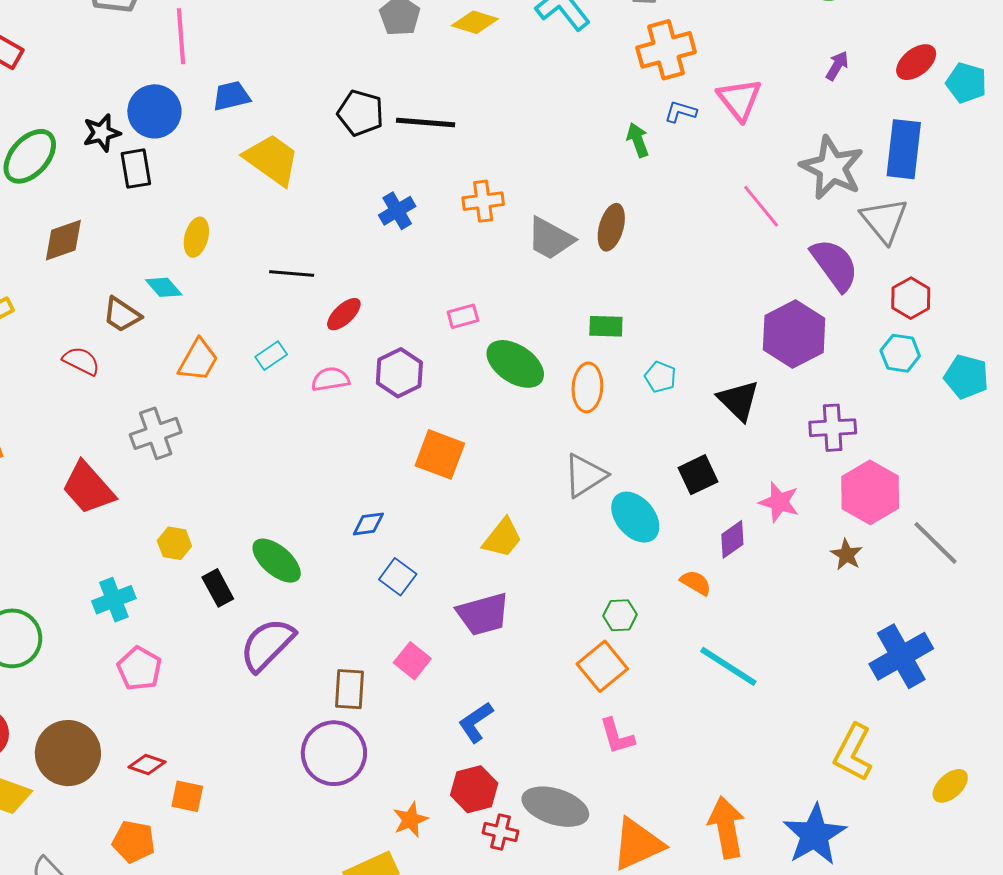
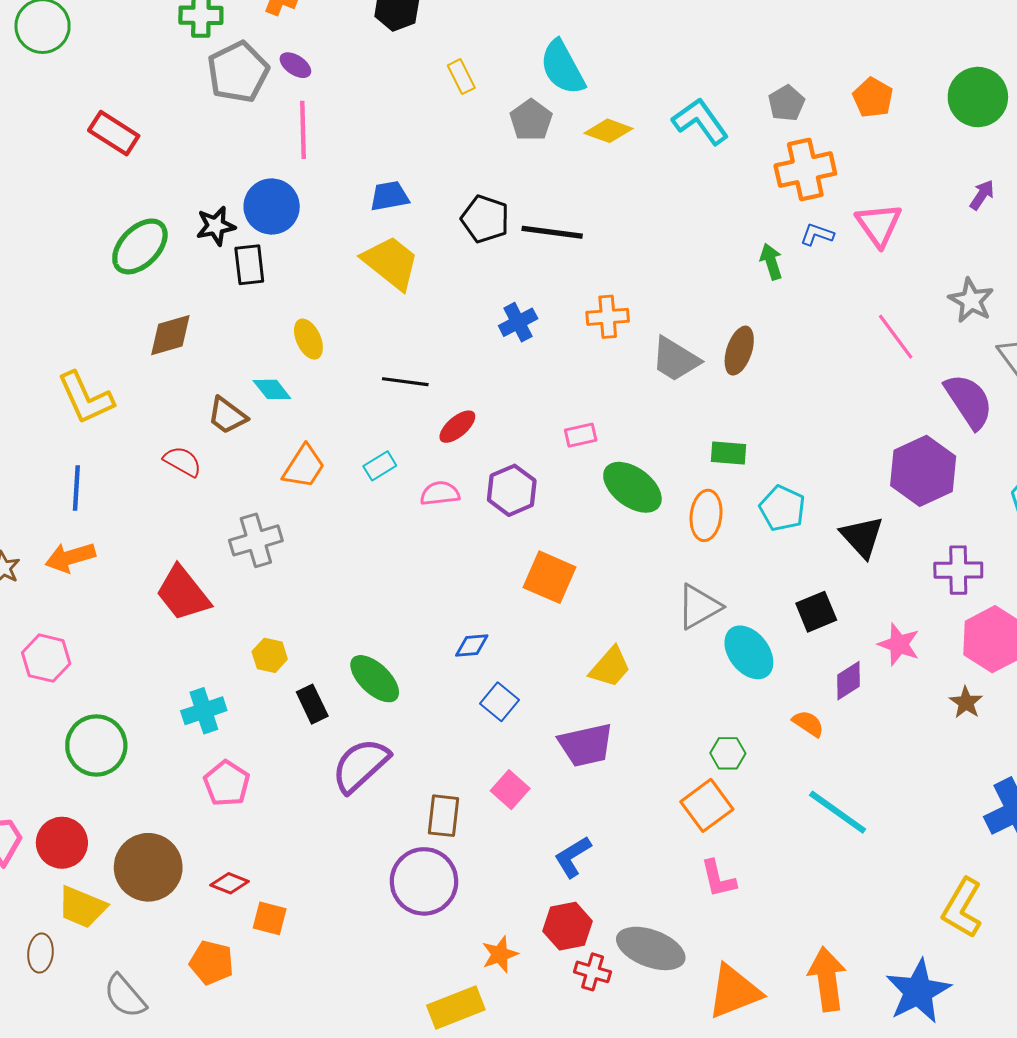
blue trapezoid: (231, 96) -> (389, 196), moved
gray star: (832, 168) -> (971, 300), size x0.7
yellow ellipse: (196, 237) -> (308, 339), turned -42
cyan pentagon: (660, 377) -> (782, 508), size x1.4

